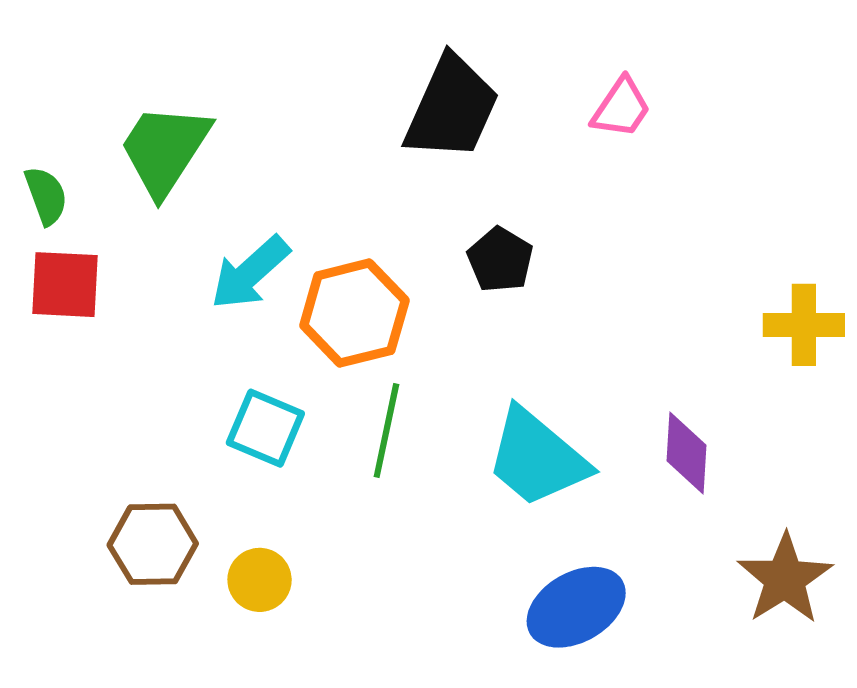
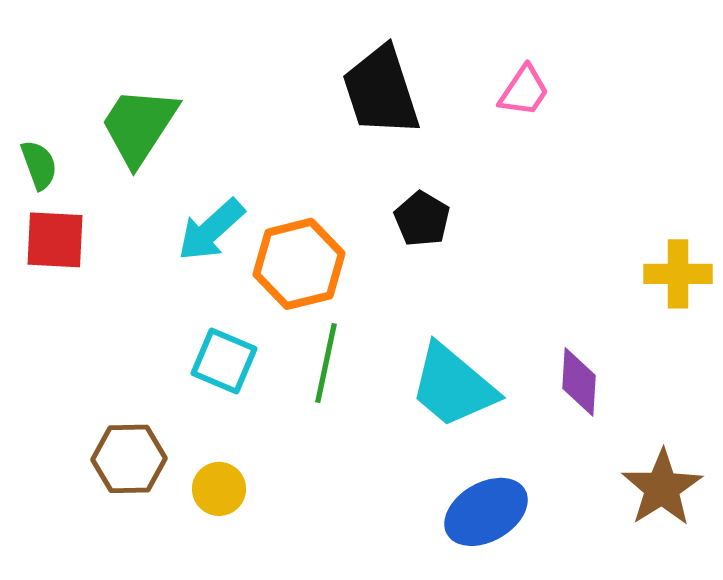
black trapezoid: (452, 108) -> (381, 91), turned 138

